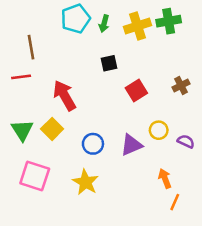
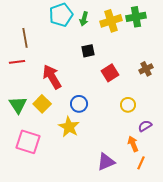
purple semicircle: (186, 141) -> (145, 126), moved, turned -56
blue circle: (93, 144) -> (79, 104), moved
purple triangle: (131, 145) -> (106, 162), moved
yellow star: (86, 182) -> (69, 127), moved

